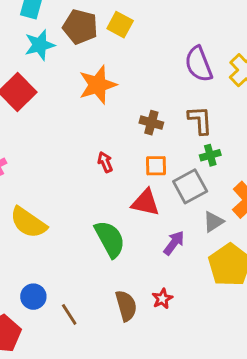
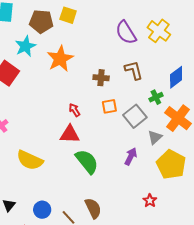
cyan star: (40, 45) -> (25, 46), moved
green cross: (210, 155) -> (156, 97), moved
red triangle: (145, 203) -> (70, 134), moved
red star: (162, 299) -> (150, 201), moved
brown semicircle: (126, 306) -> (93, 208), moved

